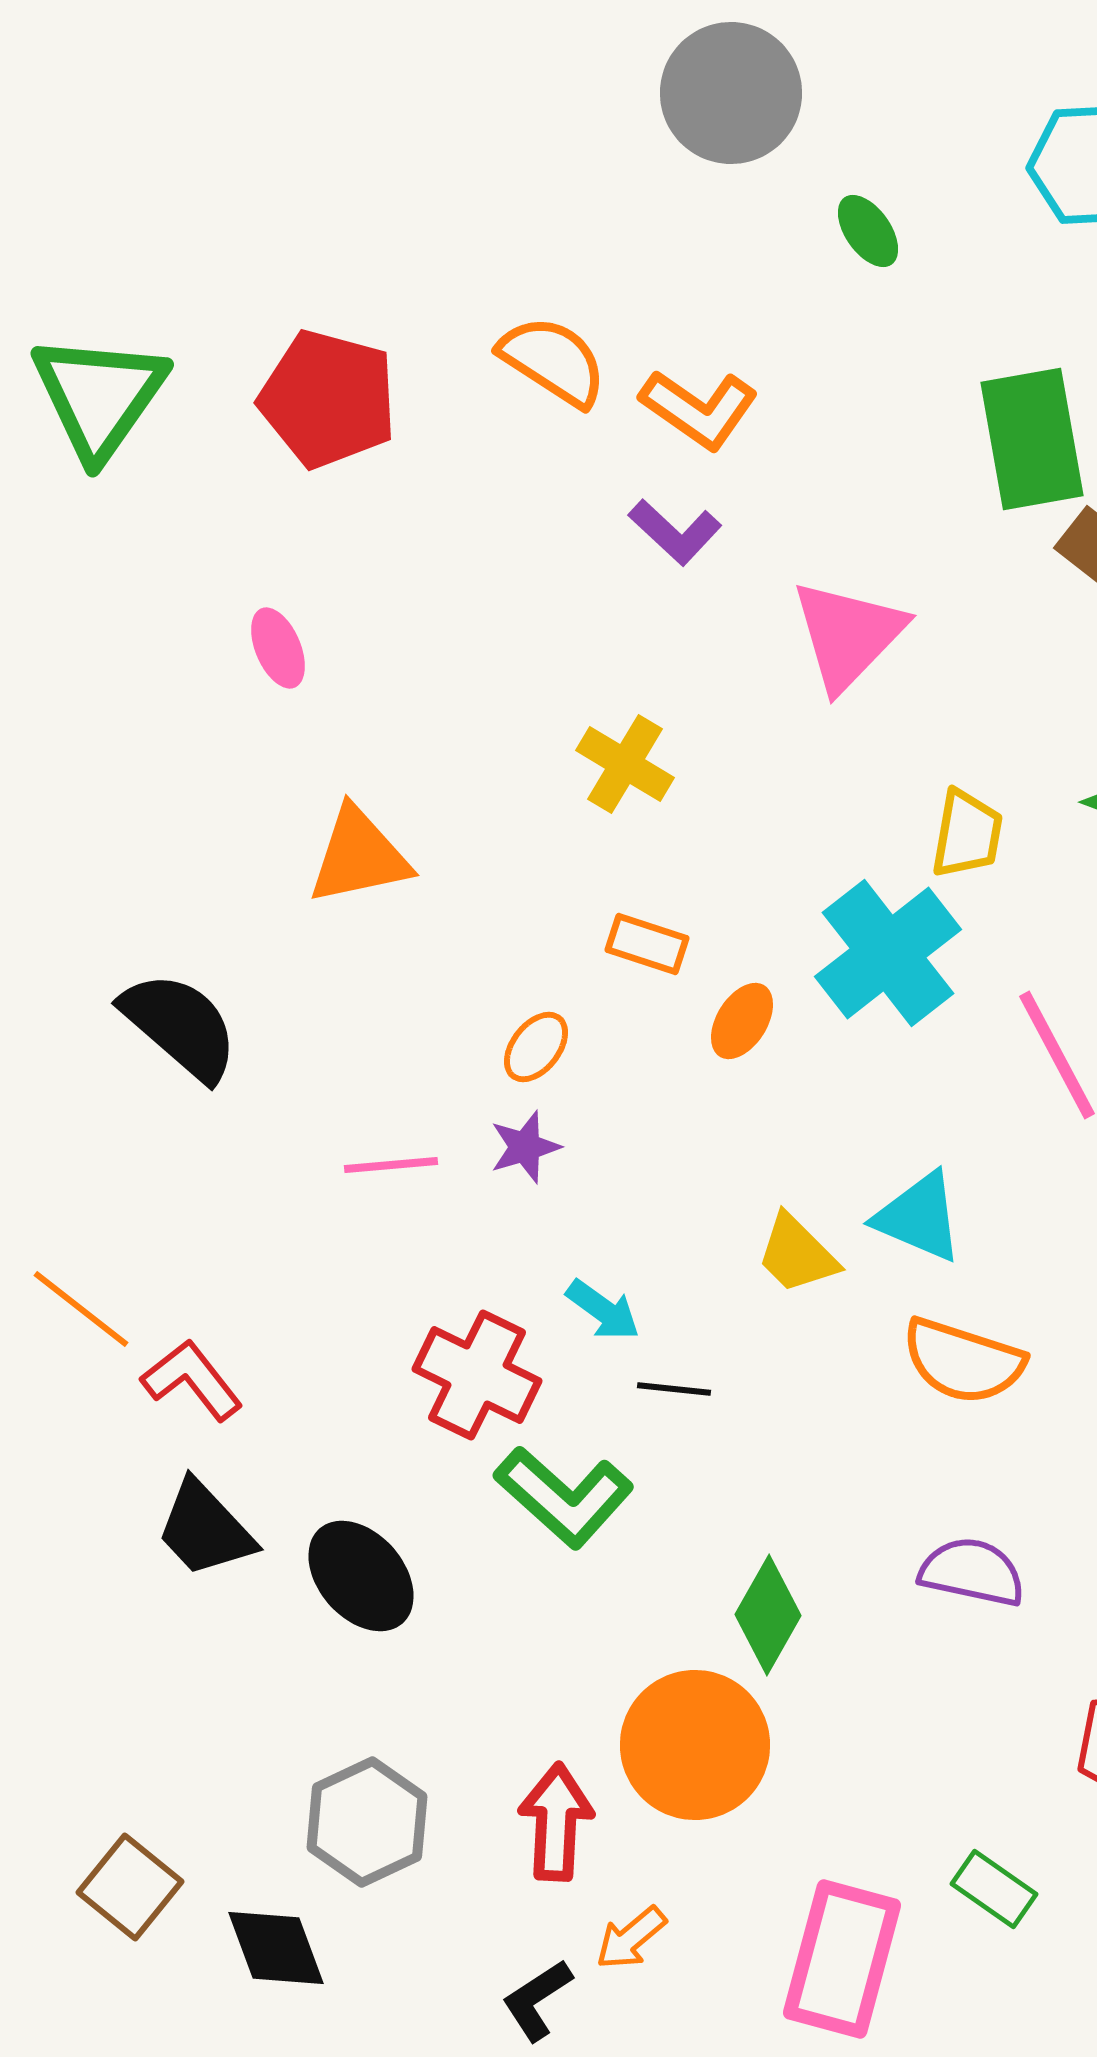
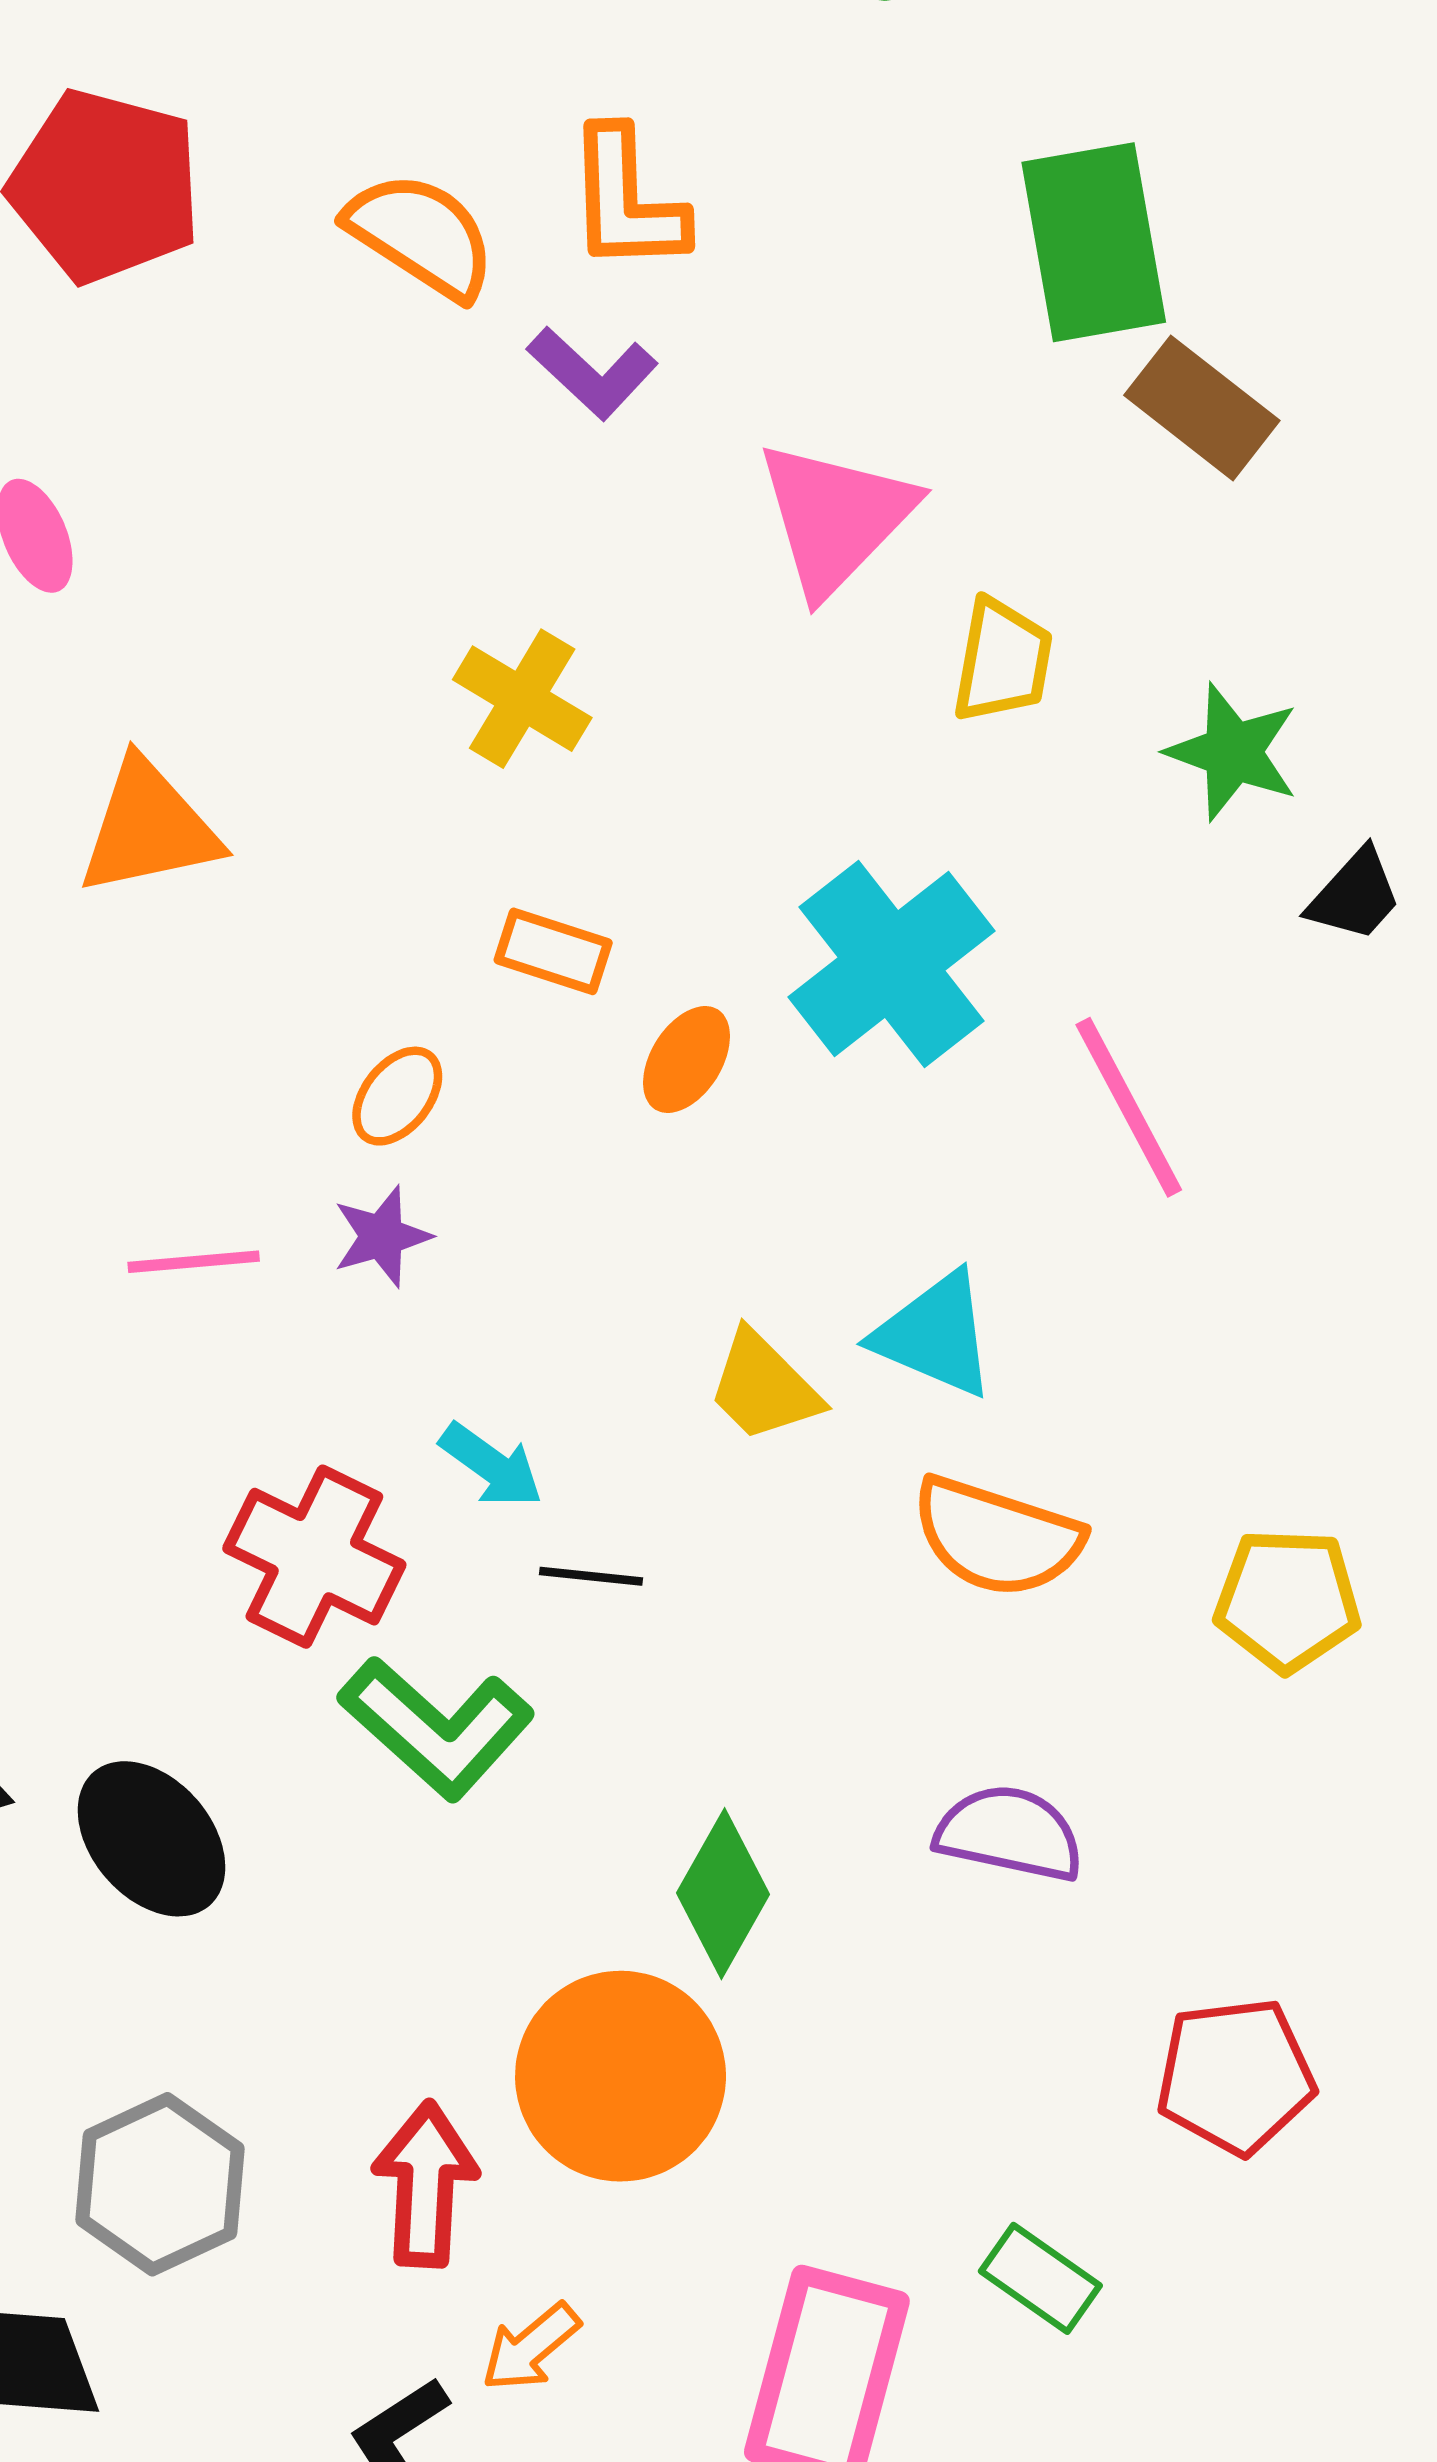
orange semicircle: (553, 361) -> (421, 235), moved
orange L-shape: (699, 409) -> (626, 200), turned 53
yellow trapezoid: (967, 834) -> (1002, 661), moved

